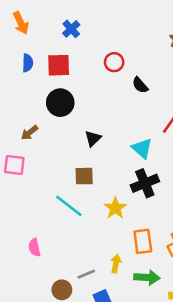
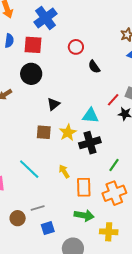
blue cross: (71, 29) -> (46, 18), size x1.6
cyan triangle: (142, 148) -> (91, 116), turned -42
cyan line: (69, 206) -> (29, 169), moved
yellow star: (115, 208) -> (68, 133), moved
yellow arrow: (116, 264) -> (64, 171), moved, turned -48

